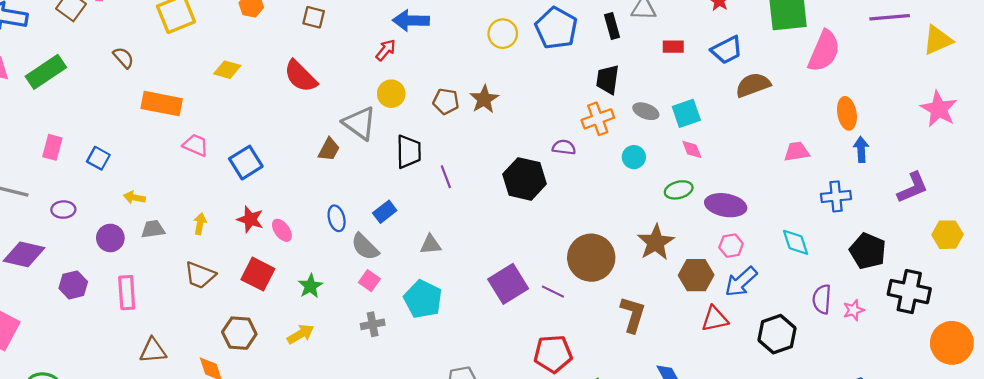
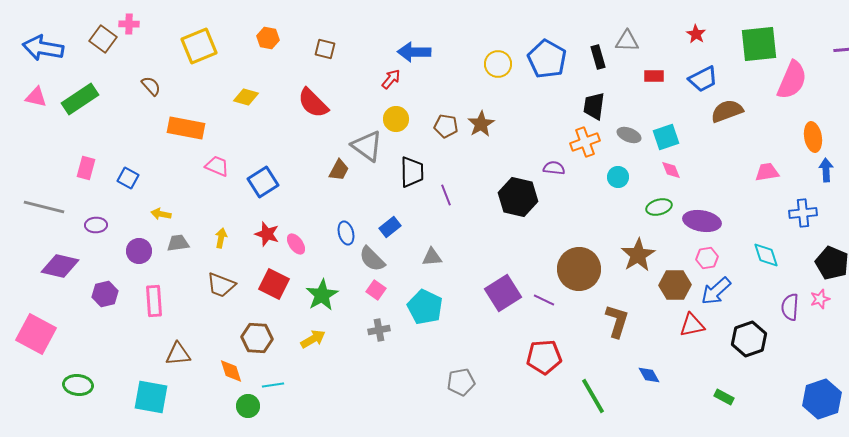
green star: (310, 286) -> (322, 295), size x1.4
pink star: (854, 310) -> (820, 299), moved

